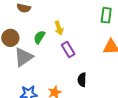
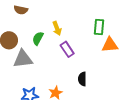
green rectangle: (106, 15) -> (99, 27), moved
gray triangle: (24, 57) -> (23, 59), turned 30

